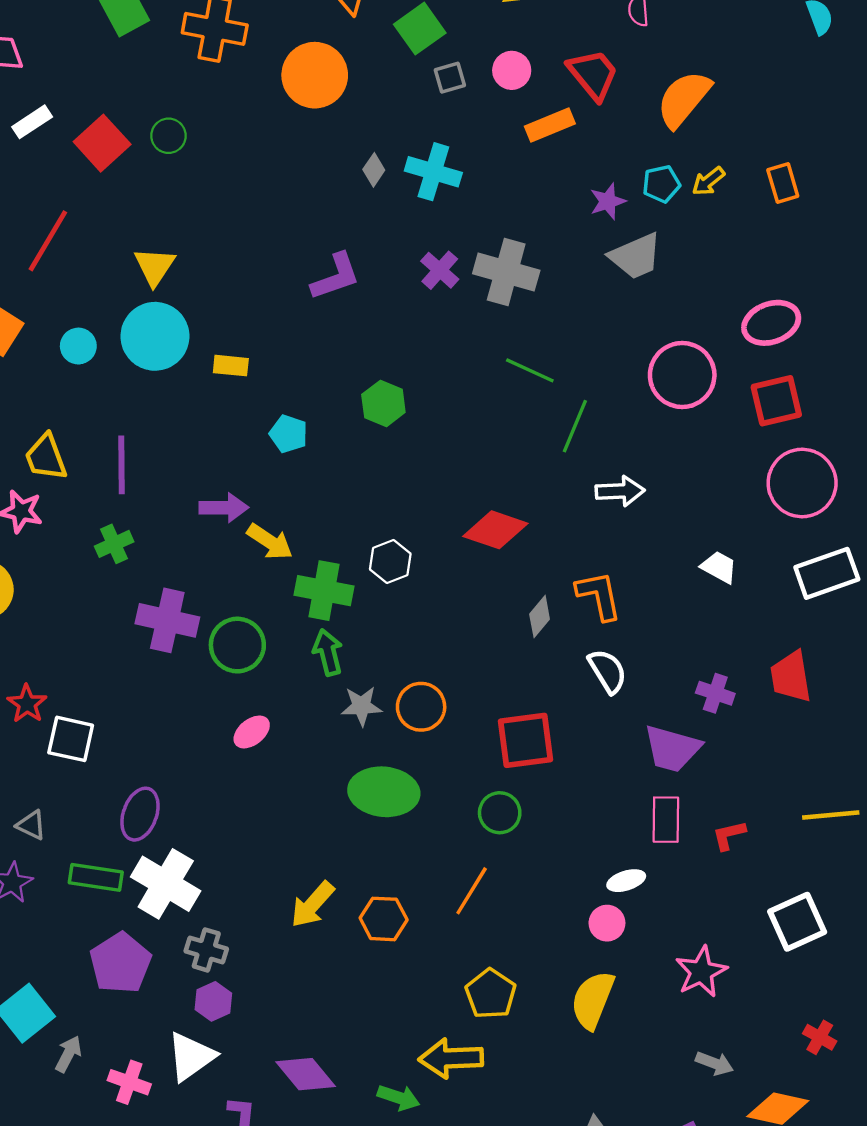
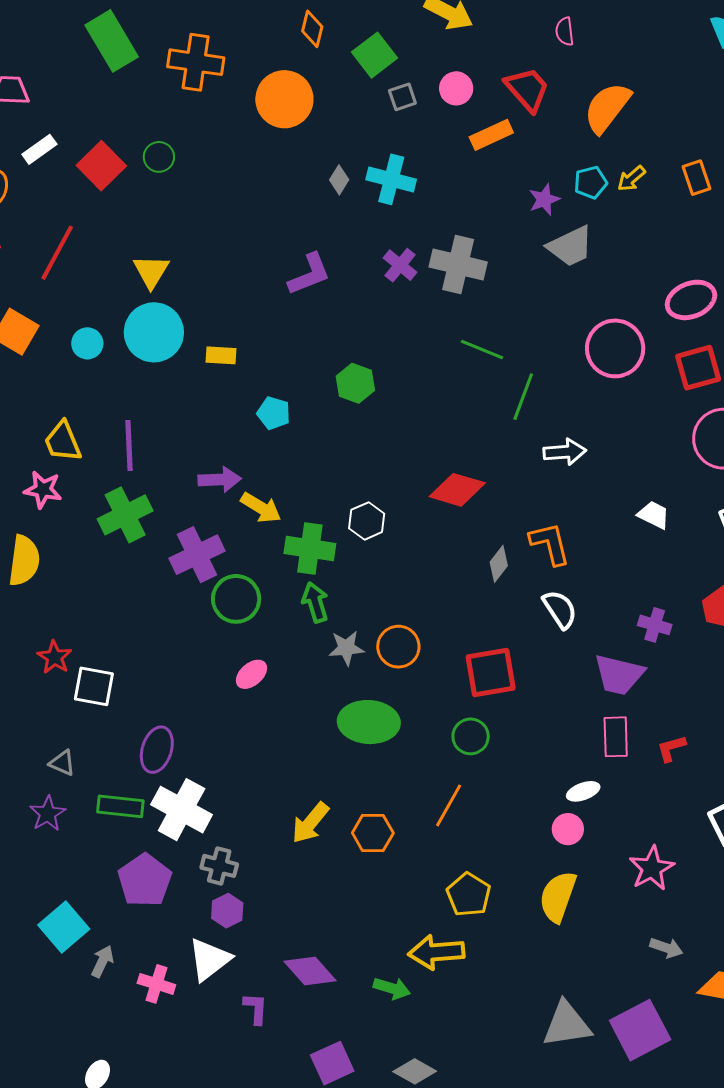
green cross: (114, 544) -> (125, 515), size x1.6
purple cross: (167, 620) -> (197, 555), moved, turned -36

